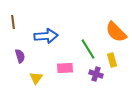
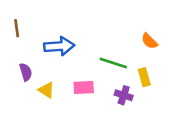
orange semicircle: (116, 32) -> (149, 41), size x0.6
green line: (88, 49) -> (113, 63), turned -40
yellow triangle: (36, 78) -> (46, 90), moved, turned -32

